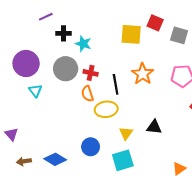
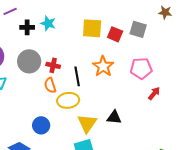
red square: (155, 23) -> (115, 34), moved
cyan star: (83, 44) -> (48, 23), moved
yellow triangle: (126, 133) -> (87, 123), size x1.5
blue circle: (91, 147) -> (41, 125), moved

